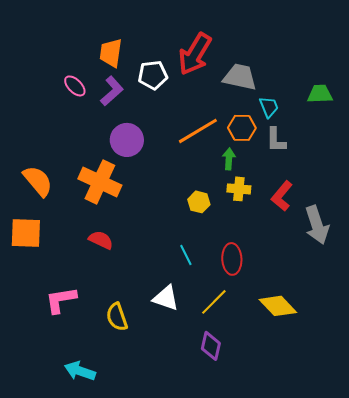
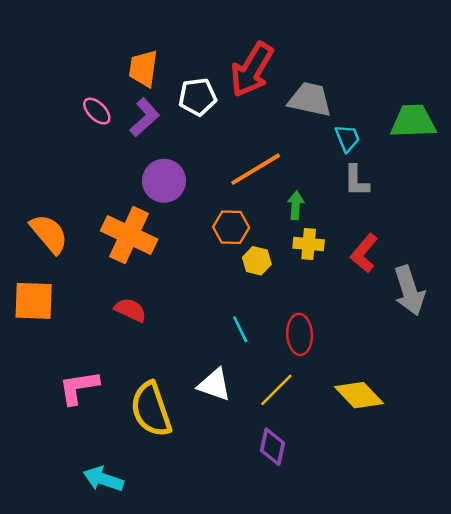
green trapezoid: (320, 94) -> (413, 121), size x1.4
orange hexagon: (242, 128) -> (231, 227), moved
yellow semicircle: (117, 317) -> (151, 409), size x1.5

